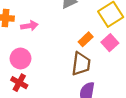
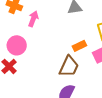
pink arrow: (29, 26) -> (33, 19), turned -77

